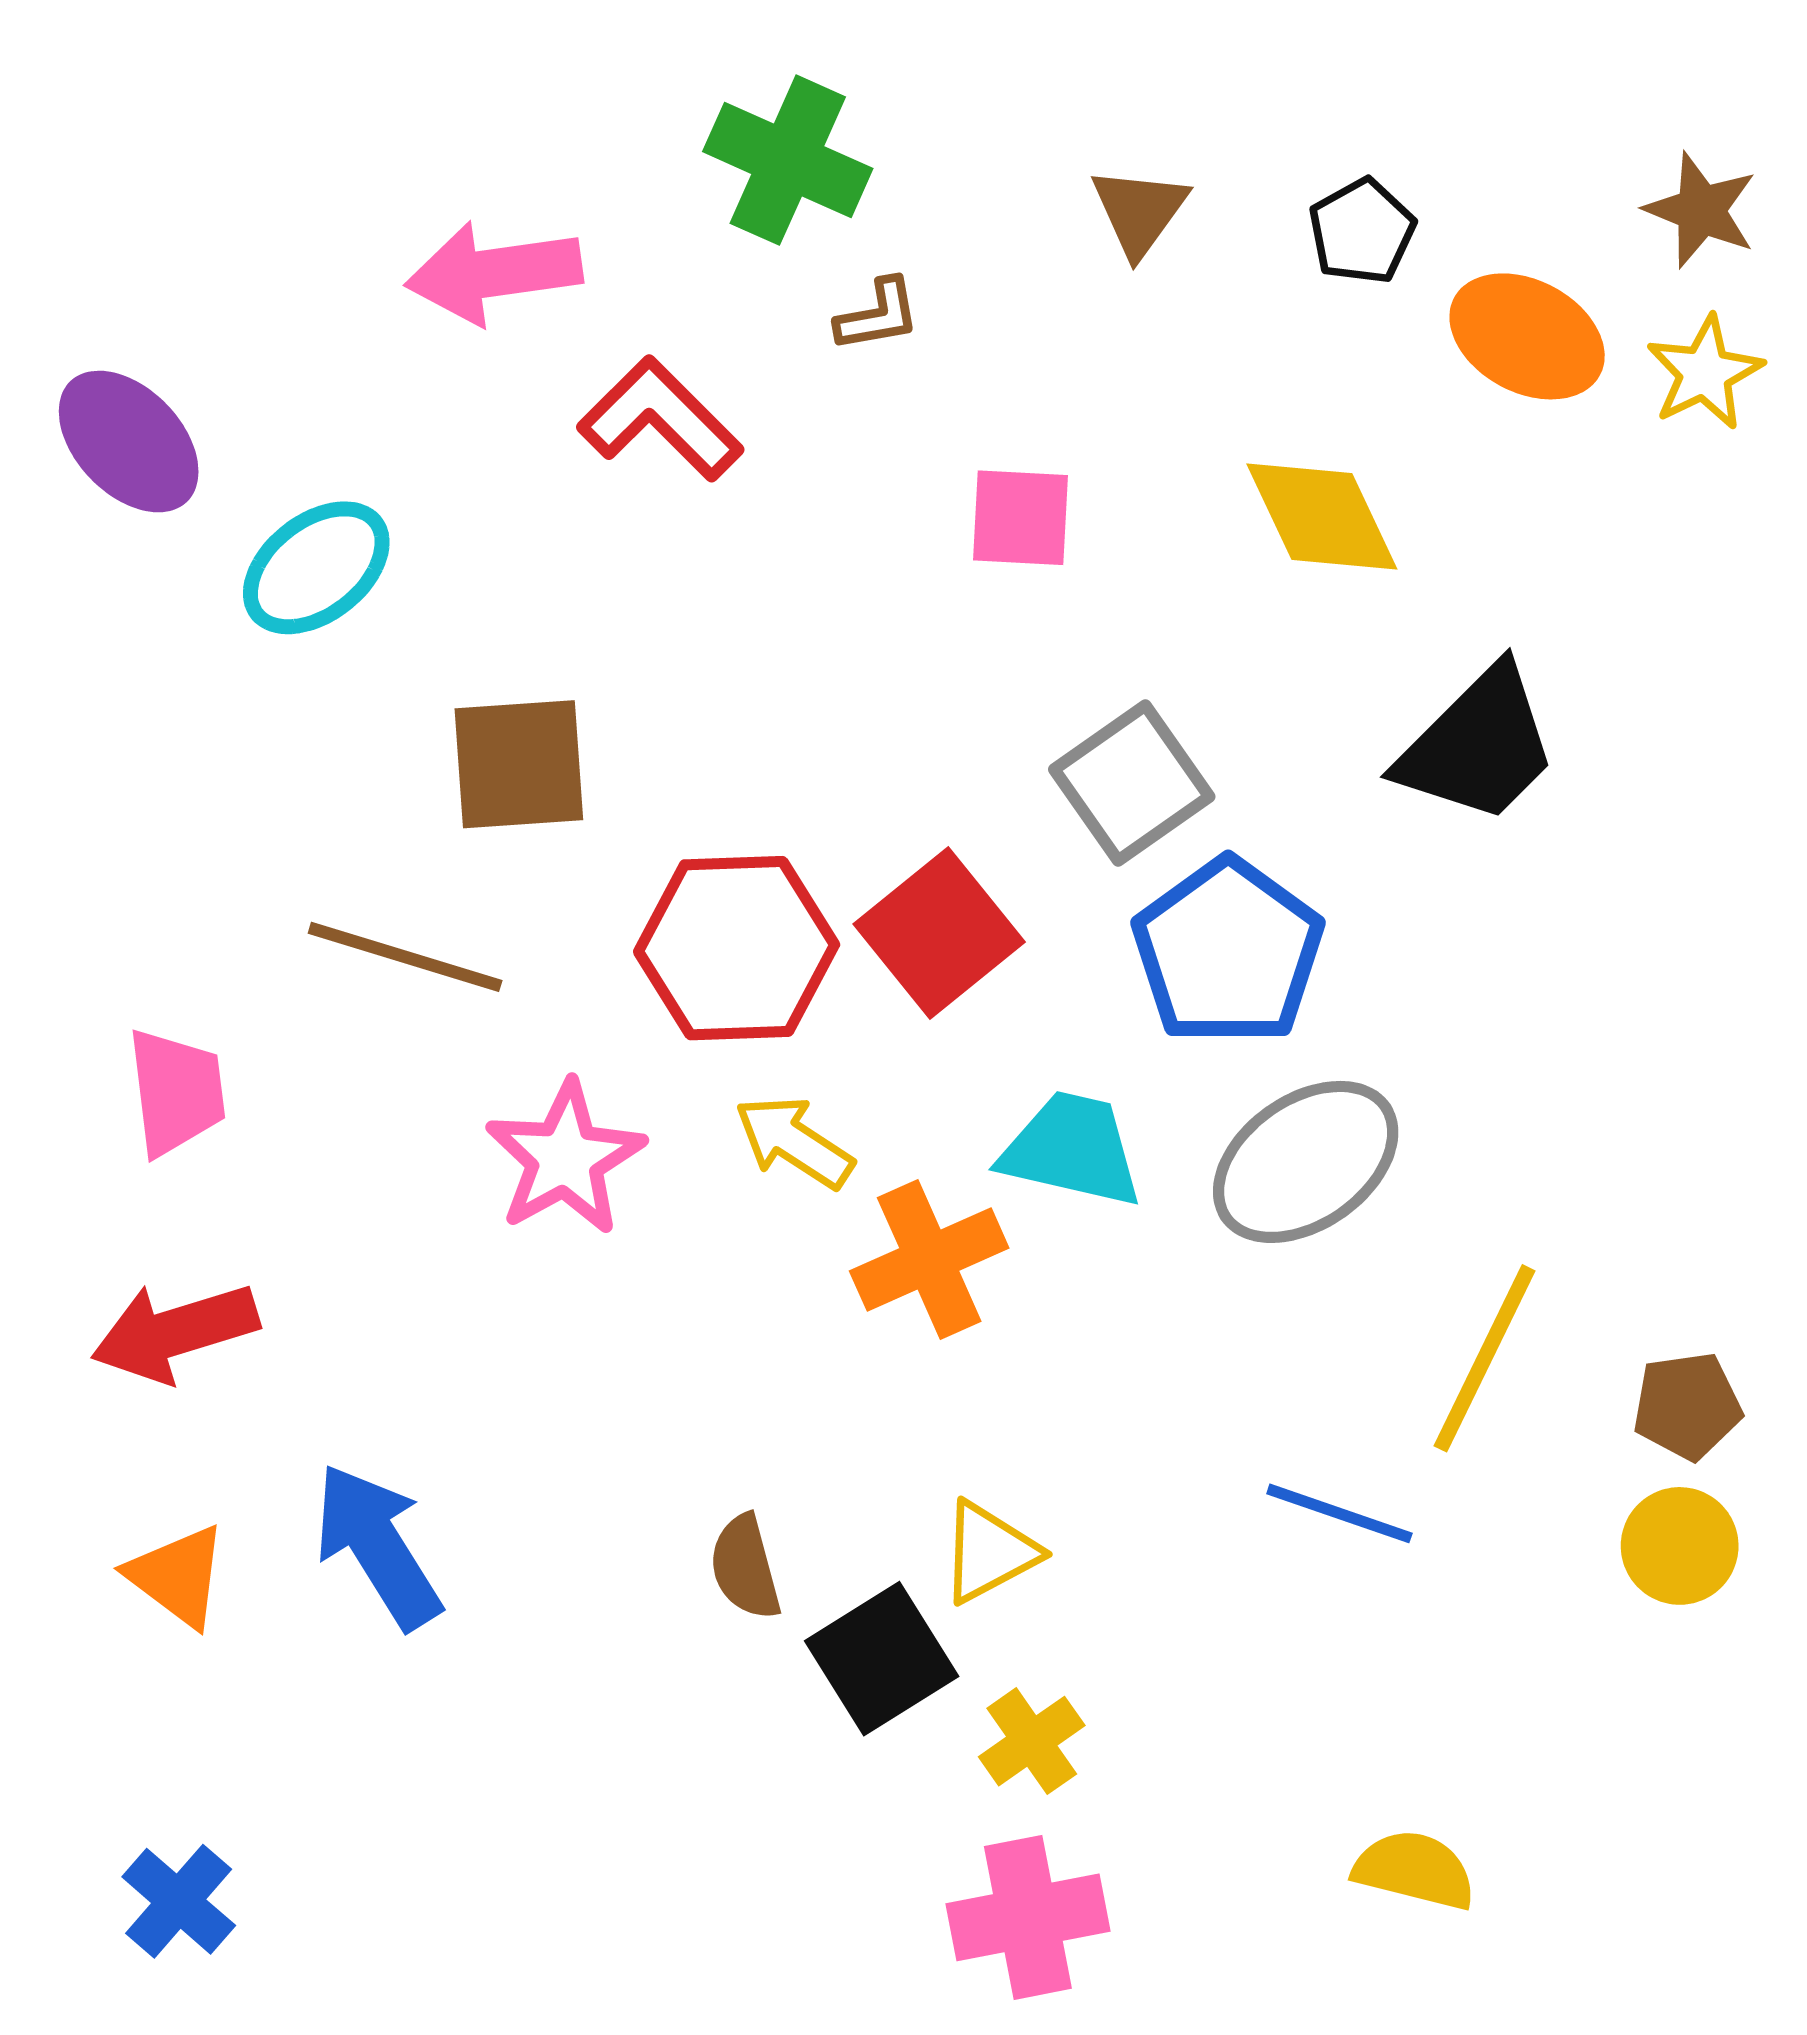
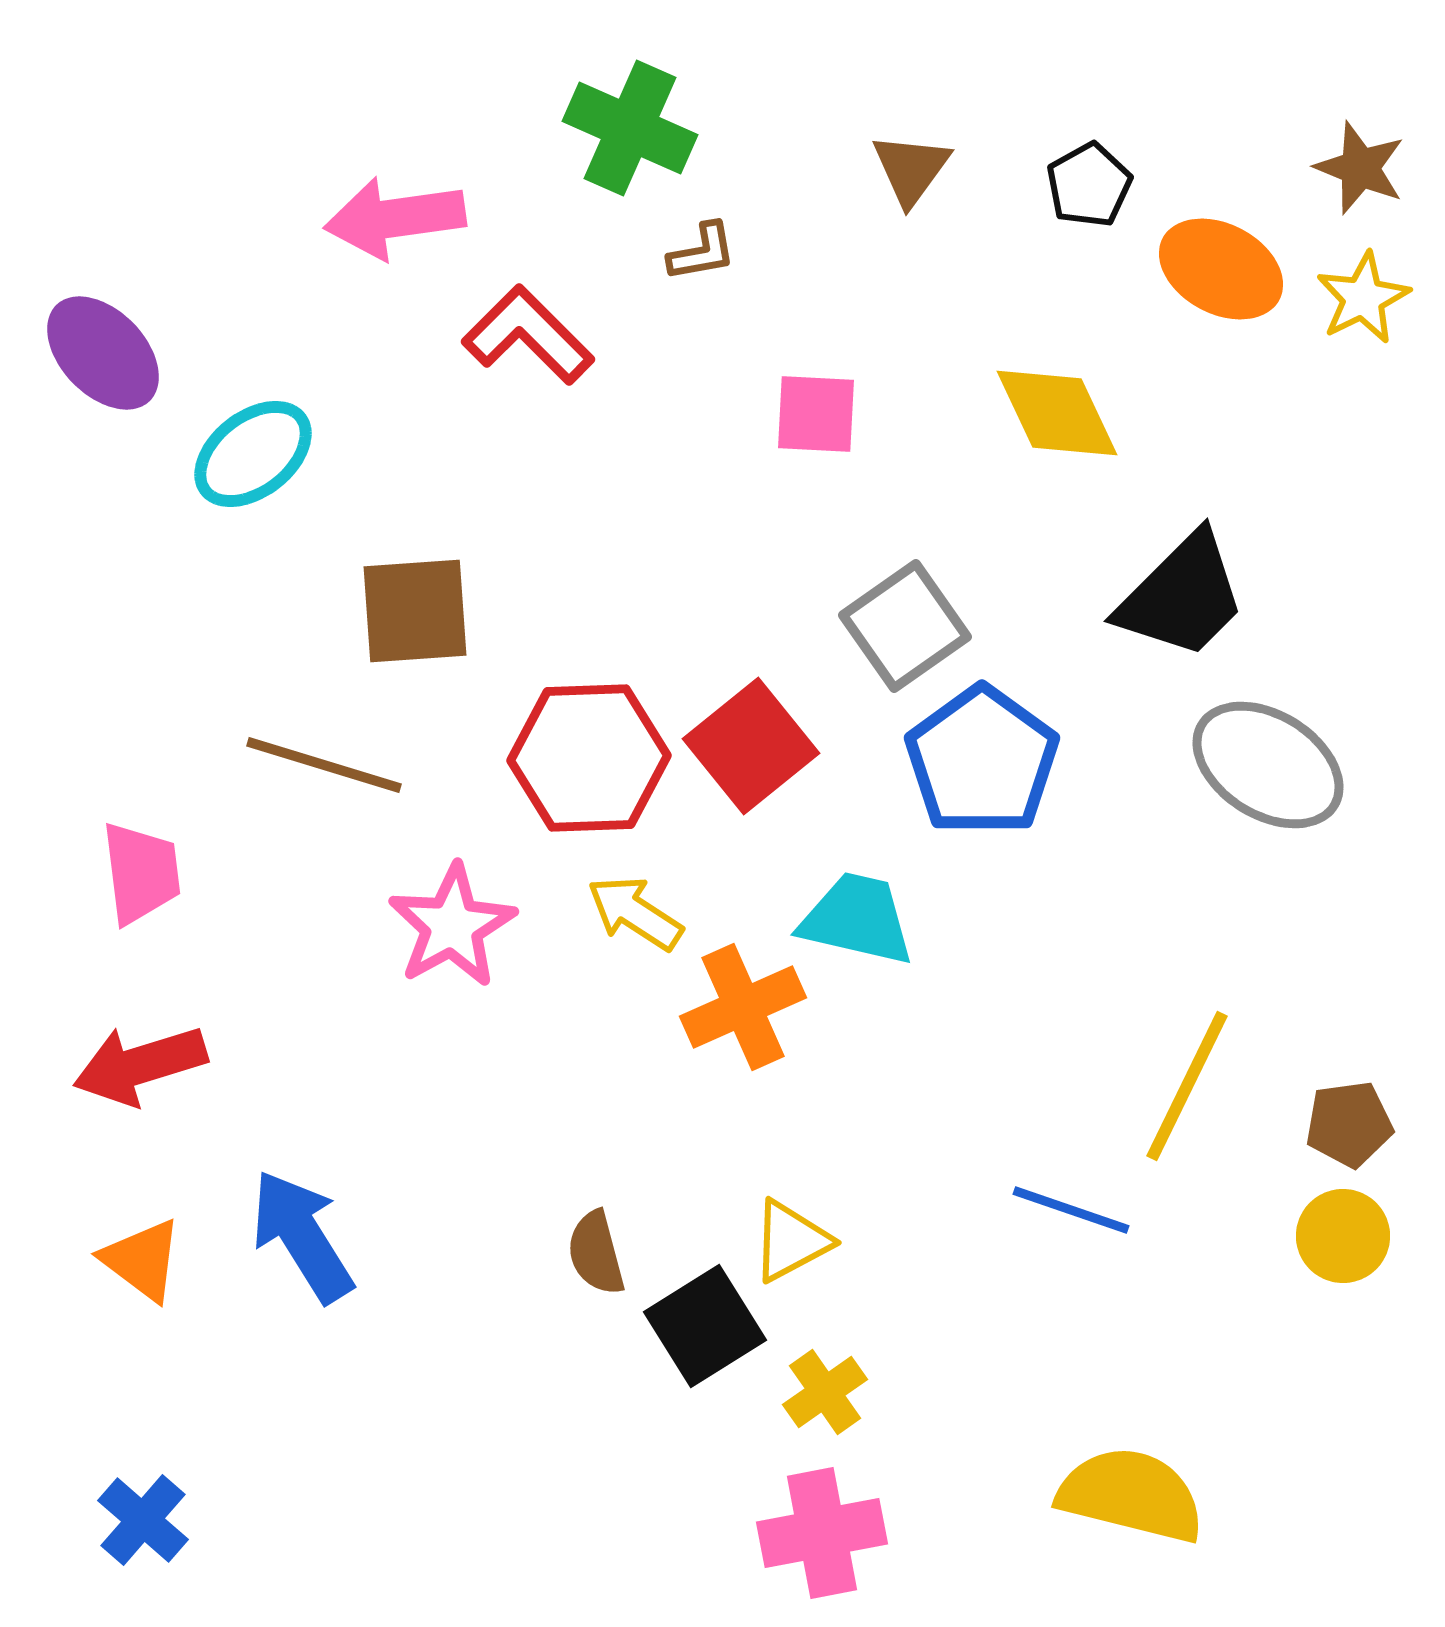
gray ellipse: (1306, 1162) -> (1268, 765), moved, turned 67
yellow semicircle: (1414, 1870) -> (1131, 1495), size x1.5

